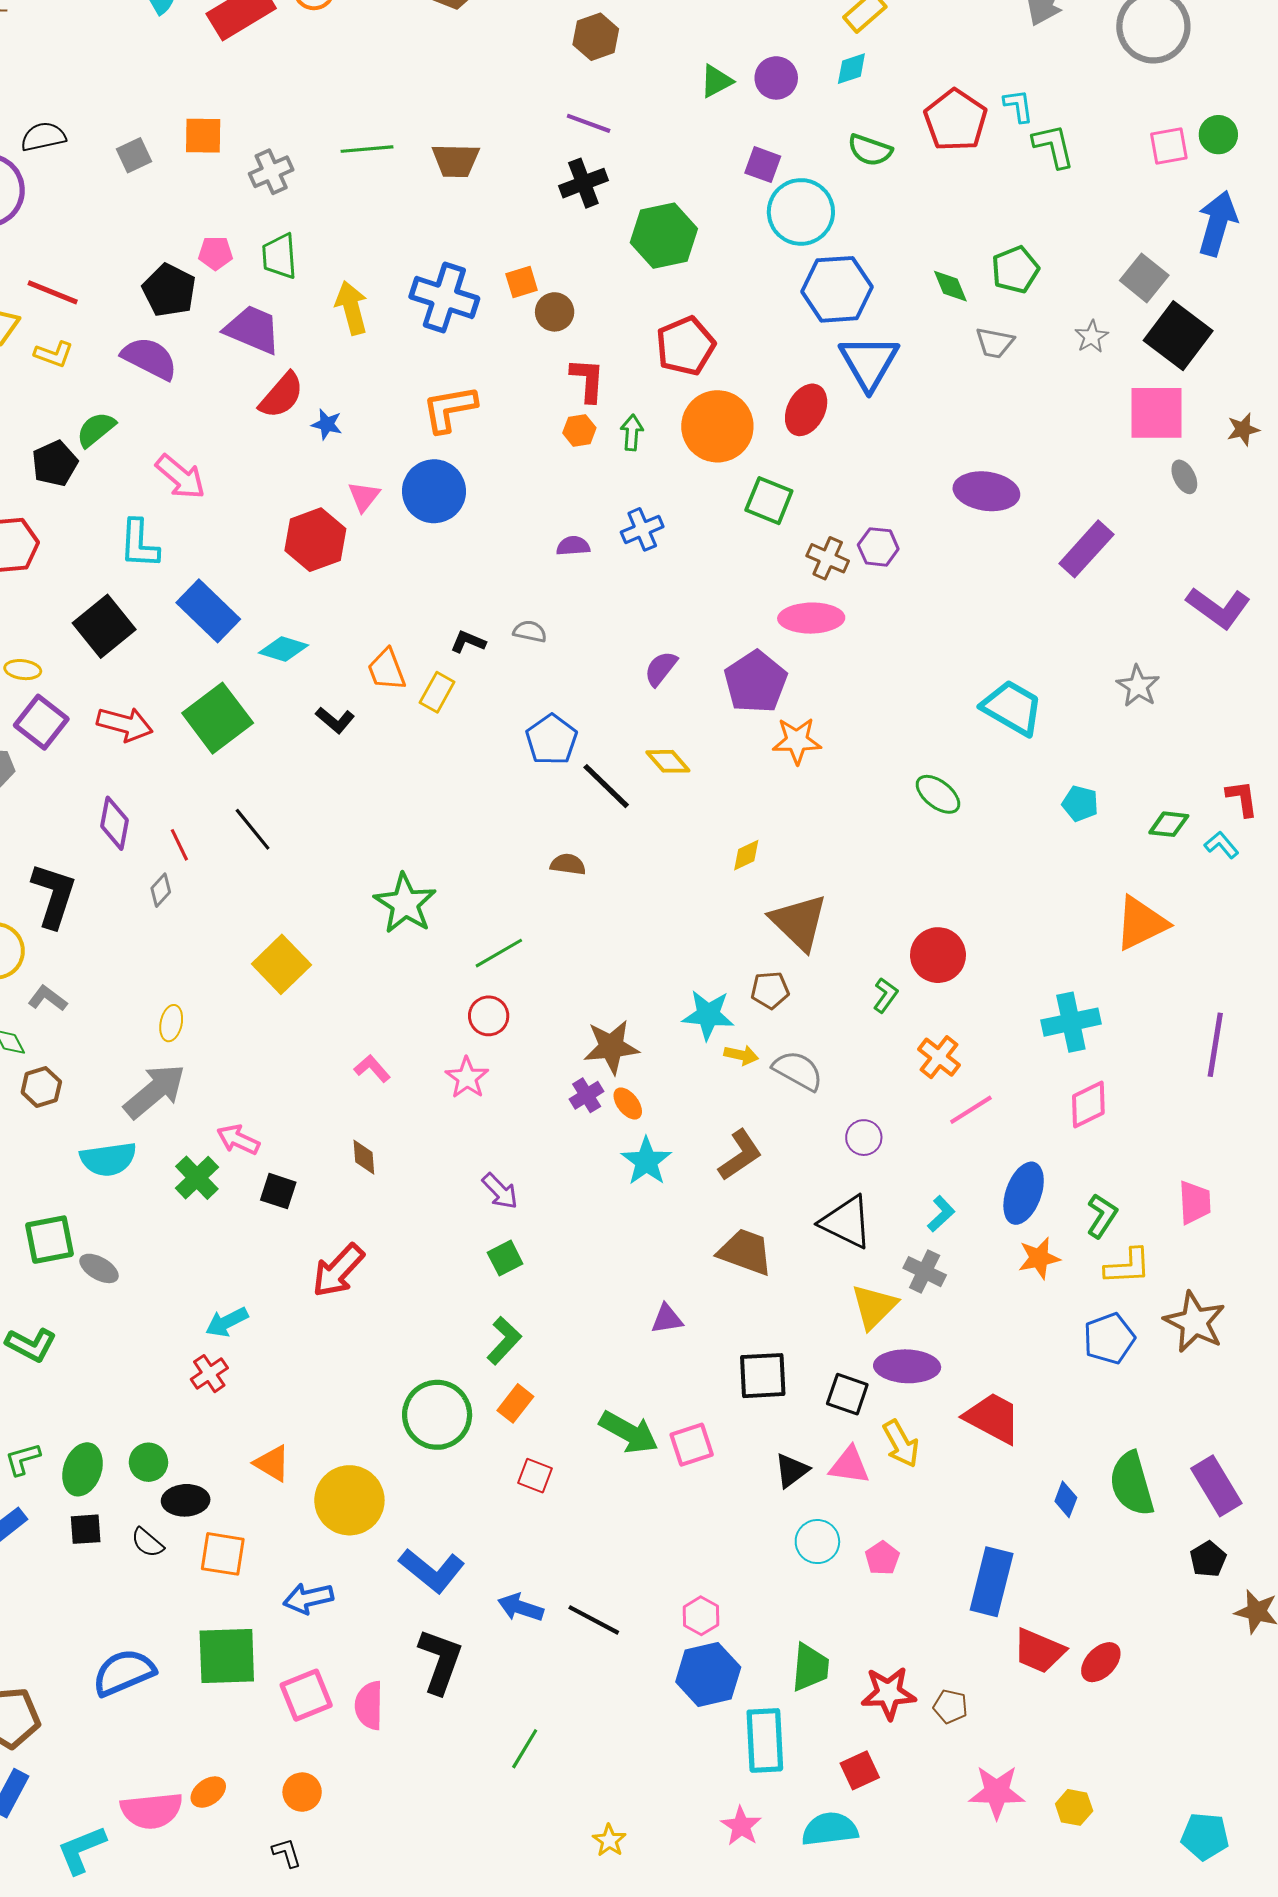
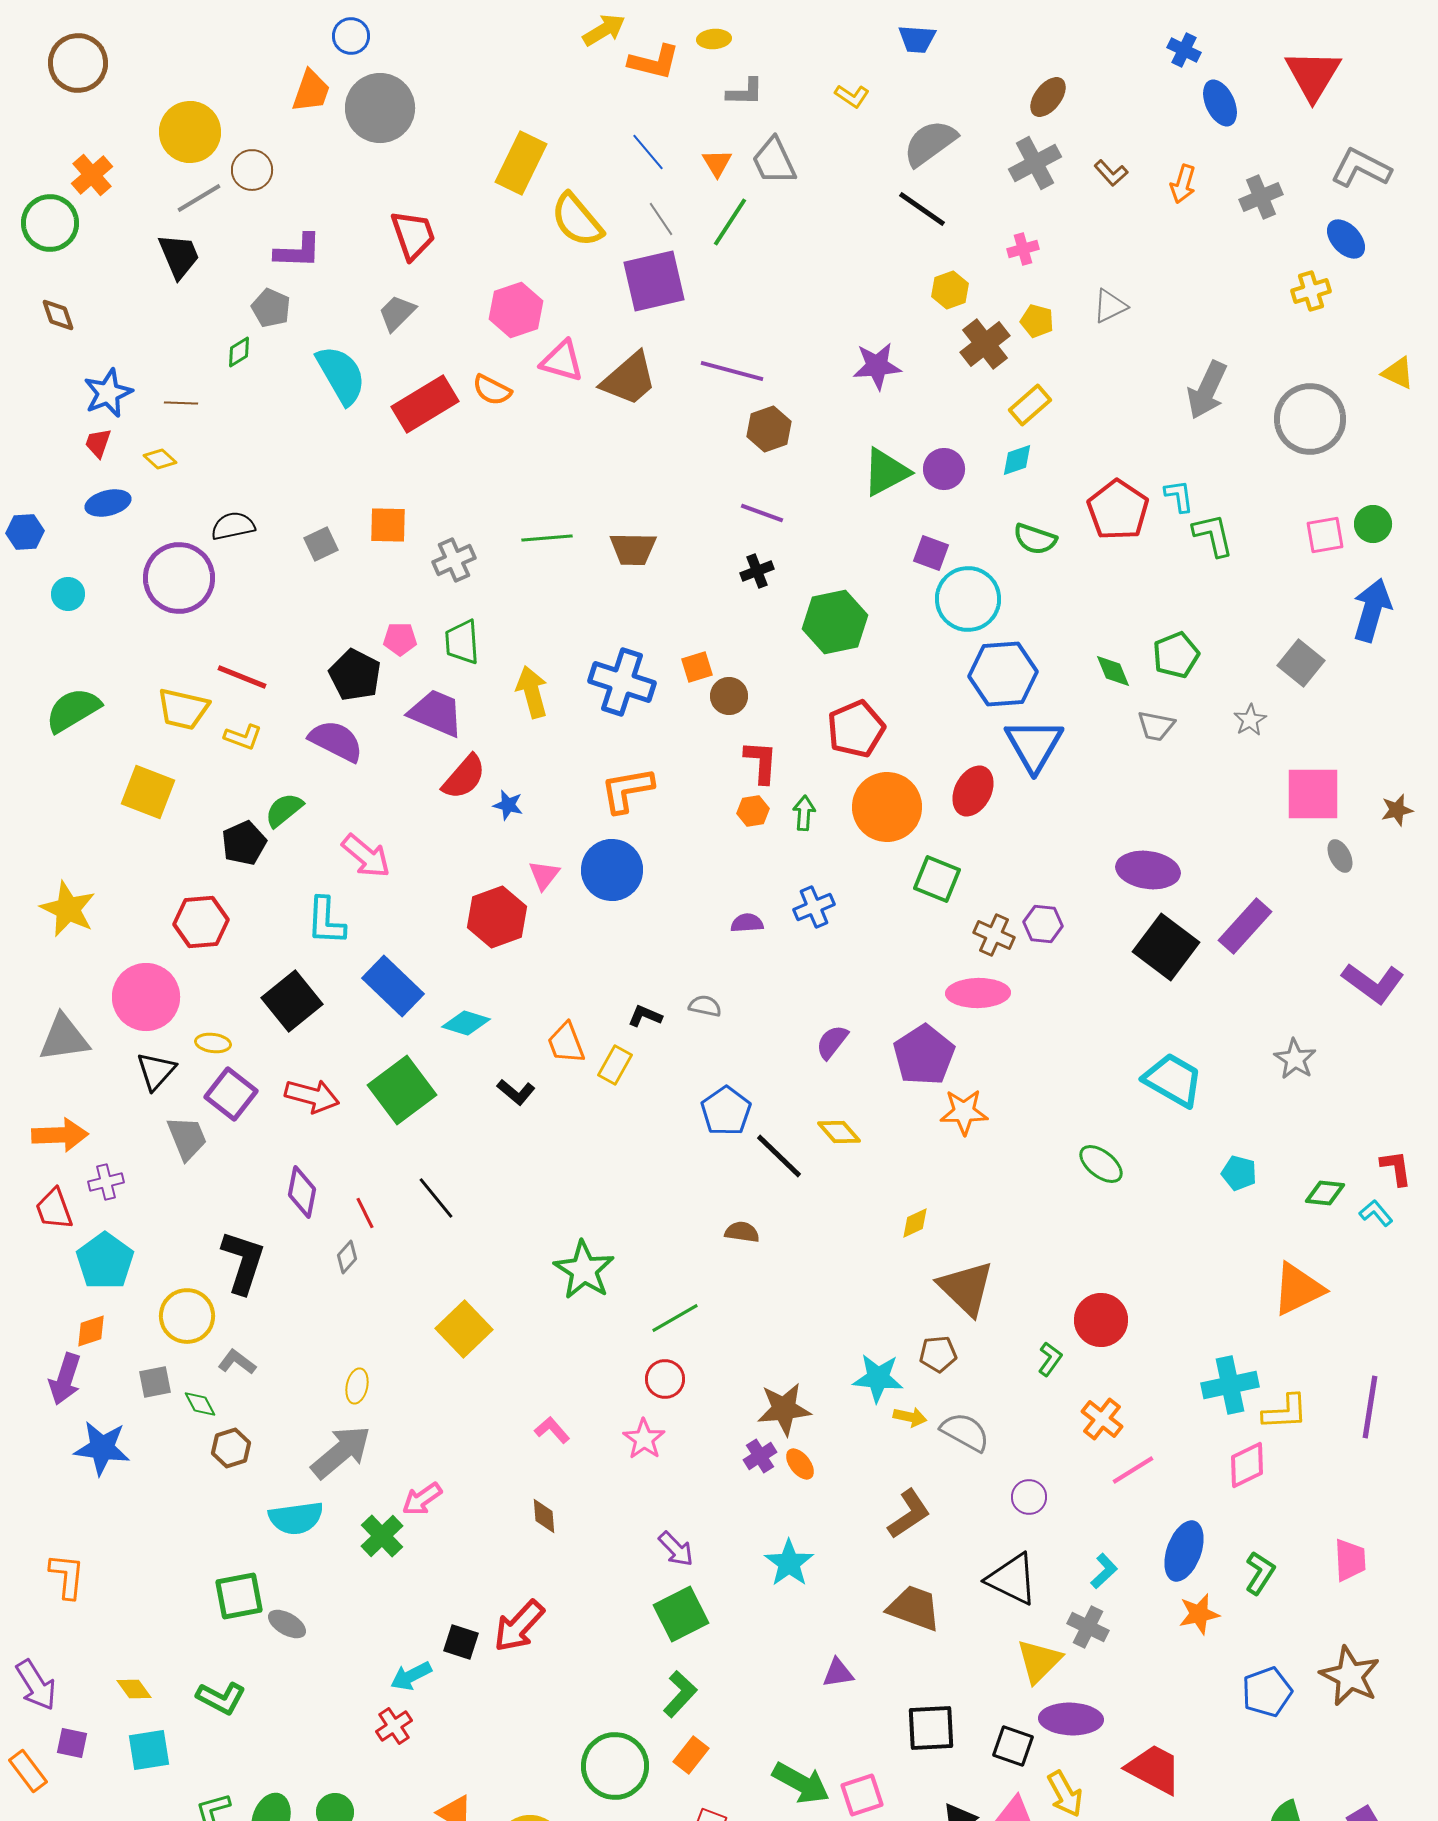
green triangle: (716, 81) -> (886, 472), size x1.5
black cross: (583, 183) -> (757, 571), size x0.7
black square: (1178, 336) -> (1166, 947), moved
pink arrow: (238, 1140) -> (422, 1499), turned -60
cyan star: (646, 1161) -> (789, 1563), moved
black square: (278, 1191) -> (461, 1642), moved
green square: (505, 1258) -> (681, 1614), size x1.6
yellow L-shape: (1128, 1266) -> (1285, 1412), moved

